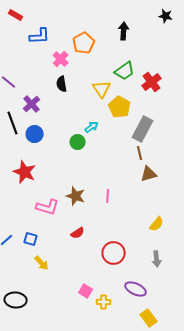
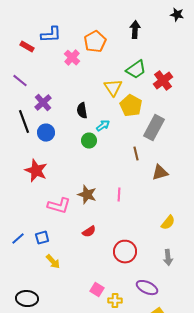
red rectangle: (16, 15) -> (27, 47), moved
black semicircle: (62, 84) -> (82, 111), moved
brown line: (140, 153) -> (136, 154), moved
blue square: (31, 239) -> (42, 238), turned -32

